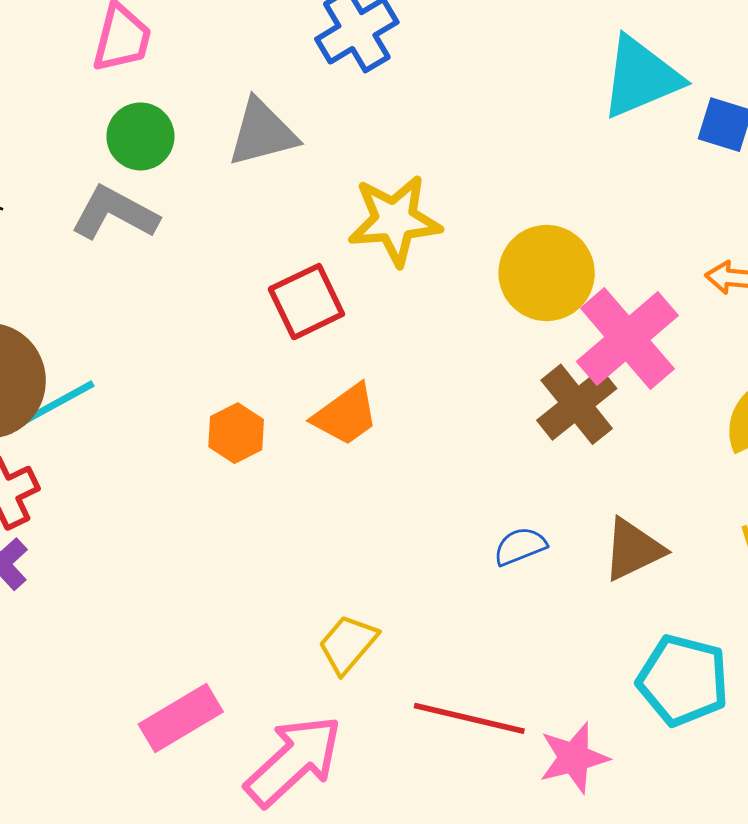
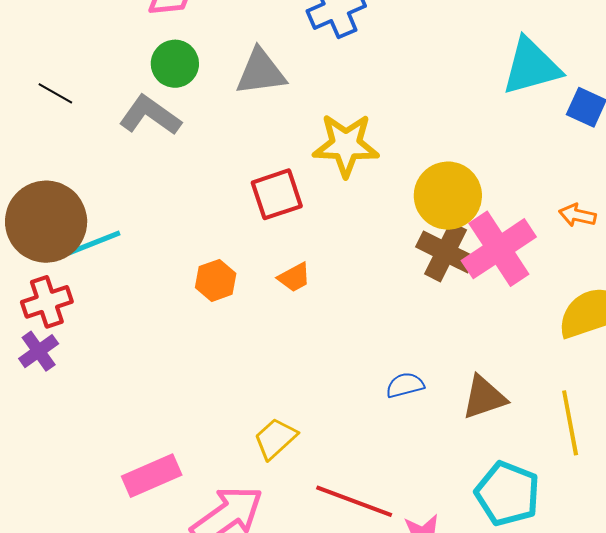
brown cross: (577, 404) -> (446, 252), moved, turned -32
orange trapezoid: (346, 415) -> (294, 277), size x0.7

